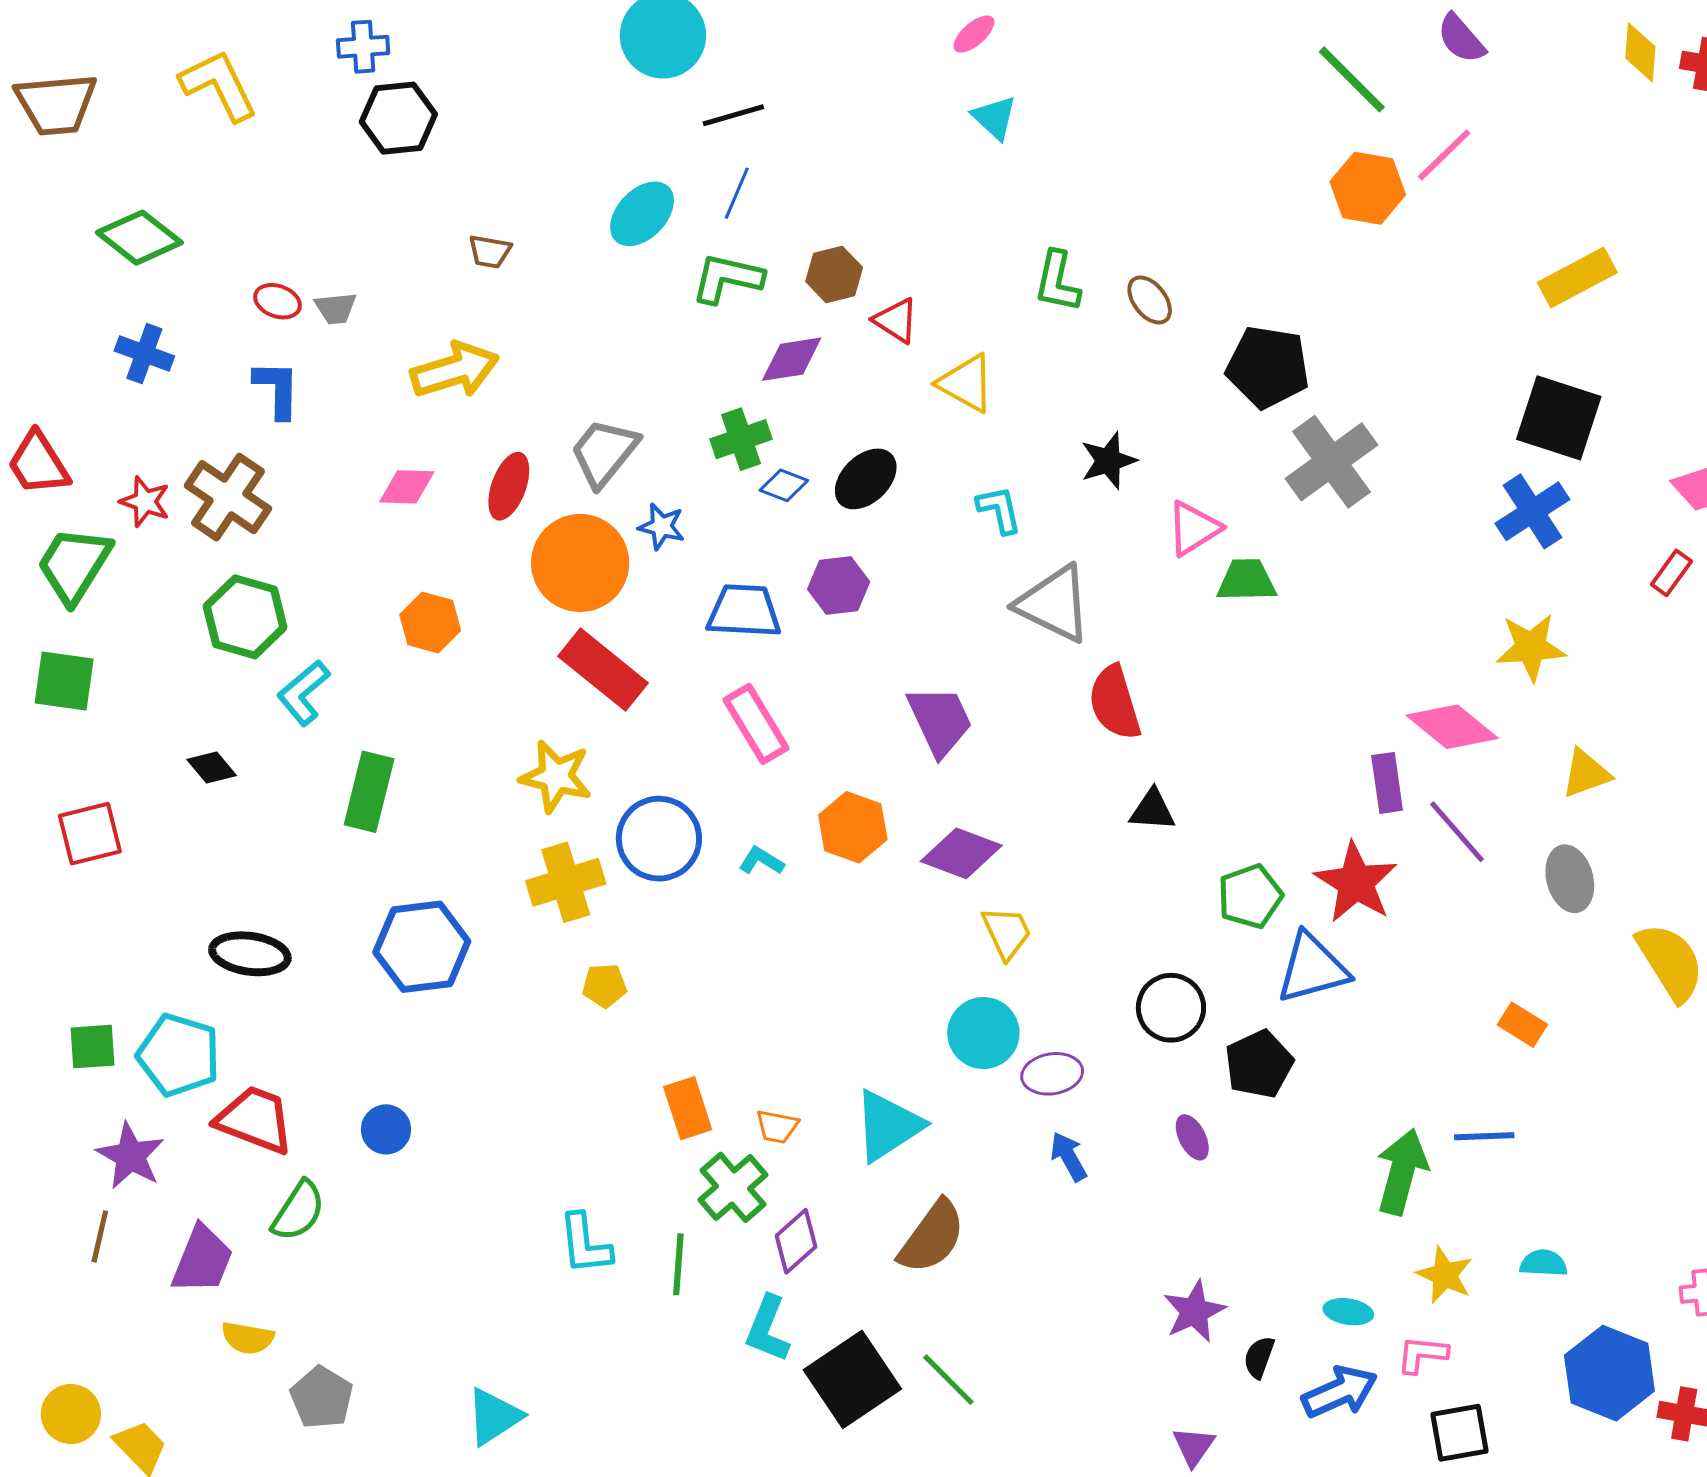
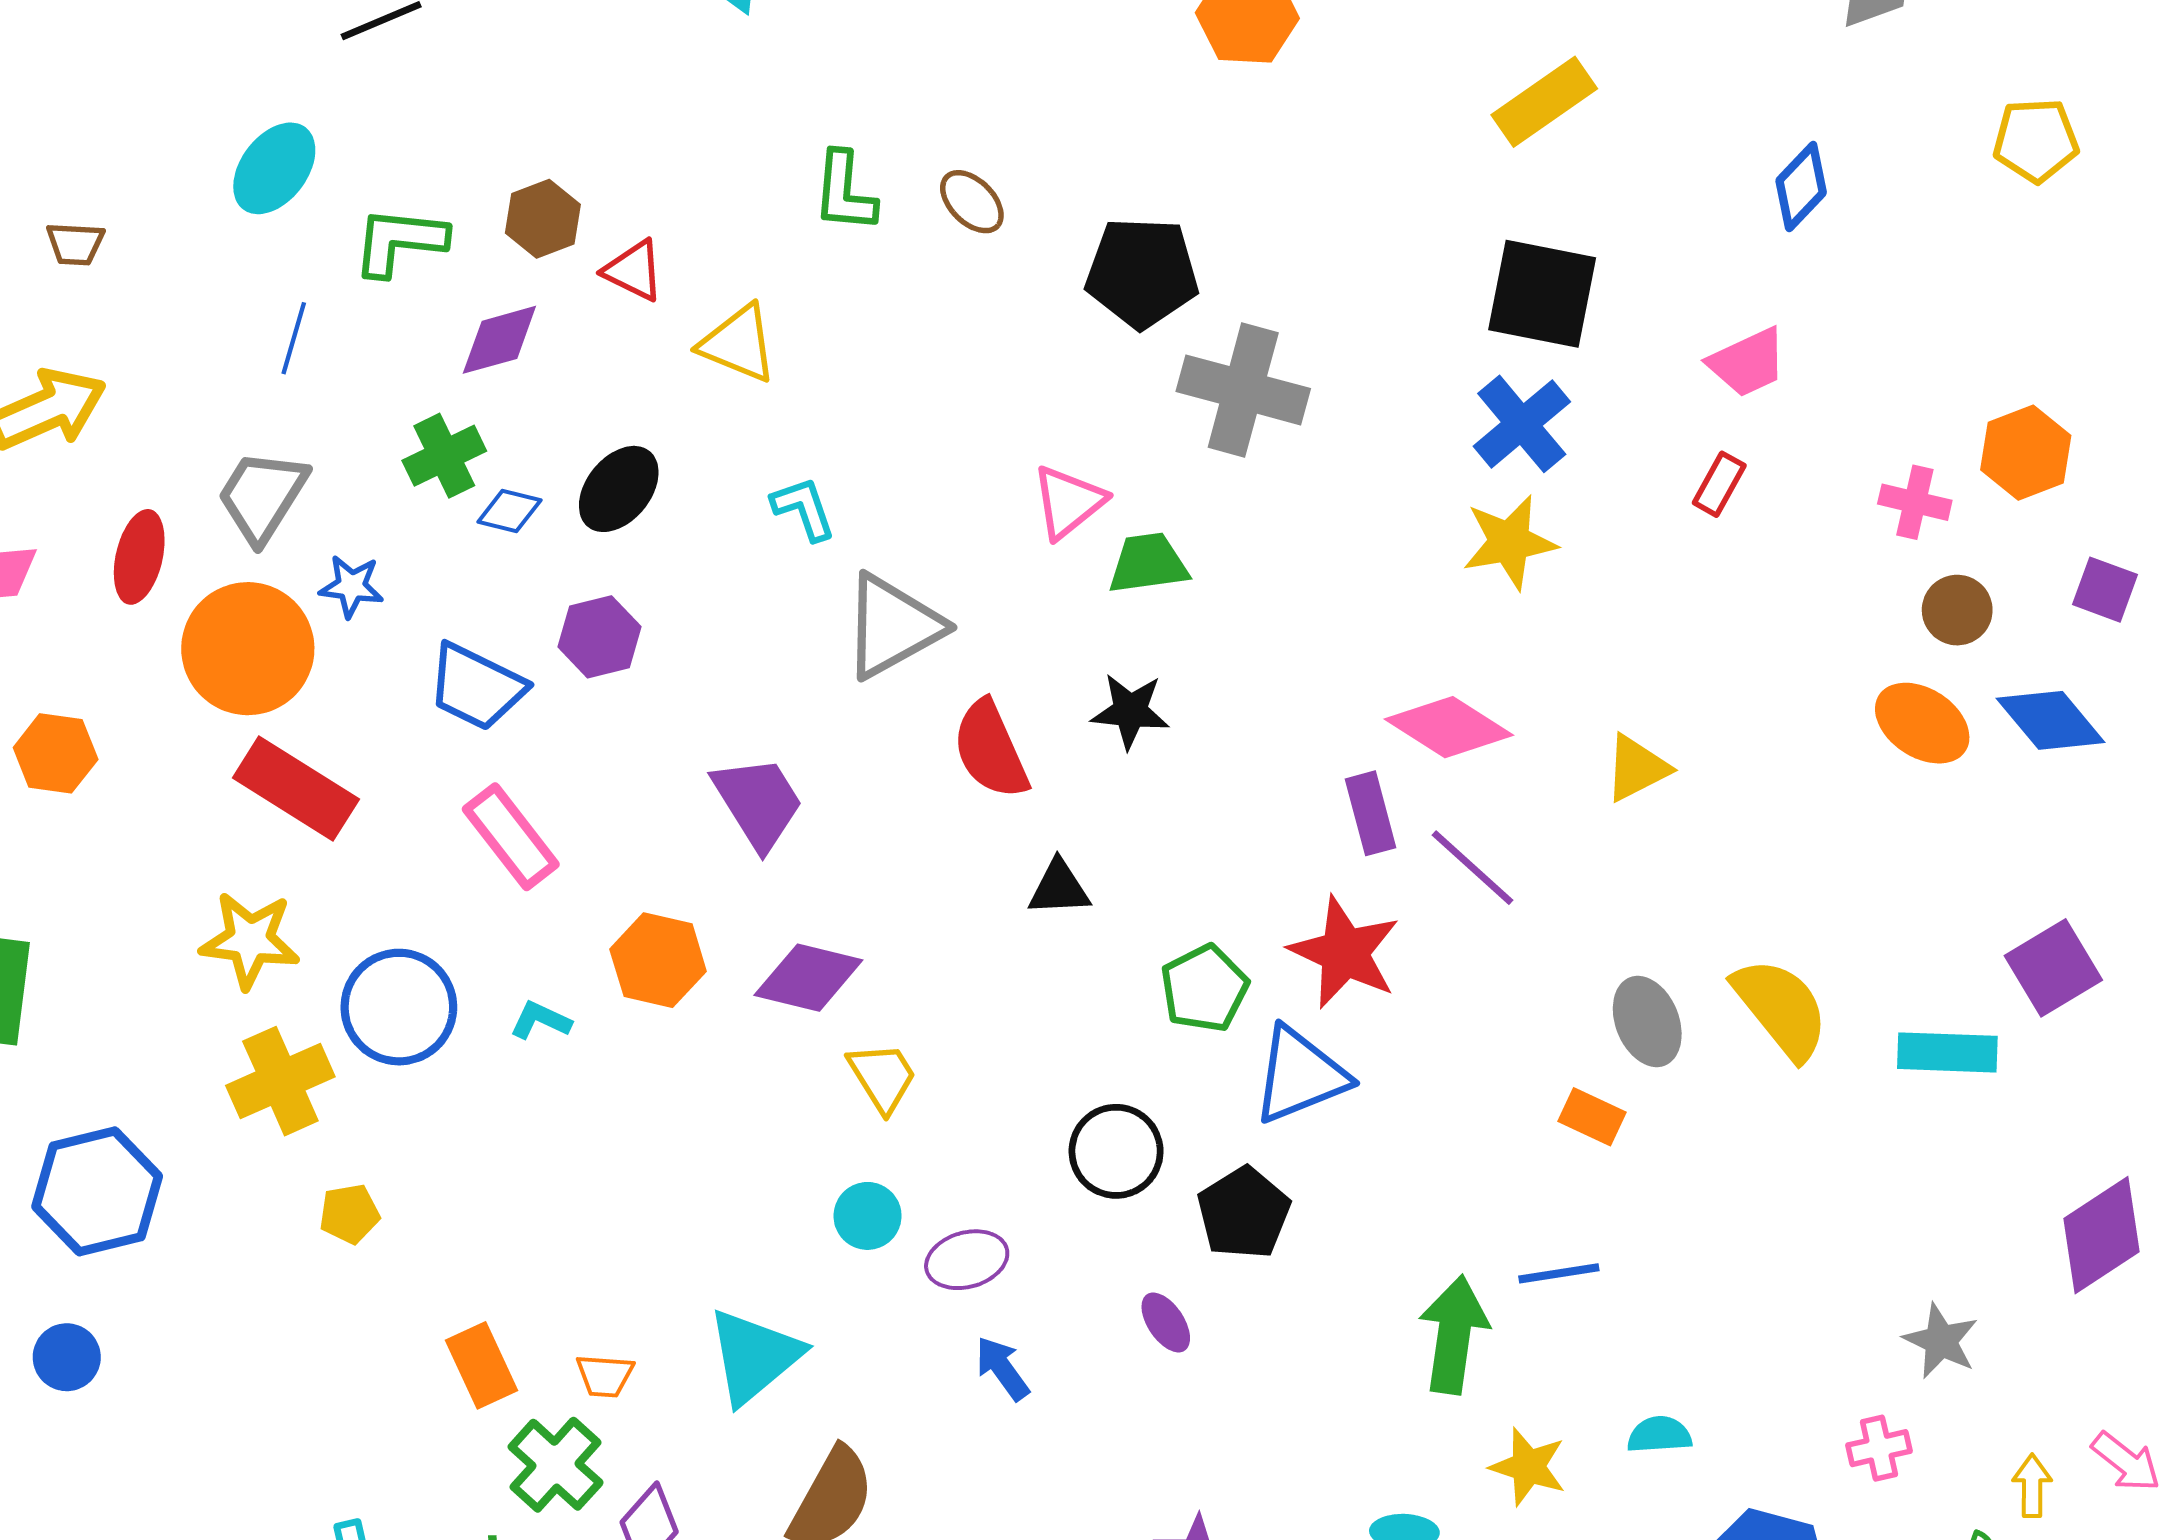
blue line: (737, 193) -> (294, 338), moved
black star: (1108, 461) -> (1130, 711), moved, turned 30
gray cross: (1331, 462) -> (1243, 390), turned -32
gray triangle: (1054, 604) -> (893, 626), turned -48
blue trapezoid: (744, 611) -> (476, 687), turned -150
yellow star: (1531, 647) -> (1509, 542), moved
gray ellipse: (1570, 879) -> (1647, 1021), moved
cyan circle: (983, 1033) -> (868, 1216), size x0.7
blue circle: (386, 1129) -> (67, 1357), moved

